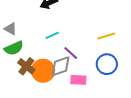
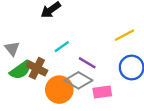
gray triangle: (11, 29) -> (12, 48), turned 32
brown cross: (26, 66) -> (37, 68), moved
gray diamond: (60, 66) -> (78, 80), turned 60

